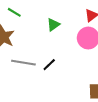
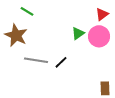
green triangle: (53, 25) -> (78, 33), moved

